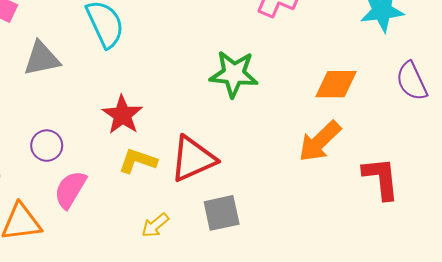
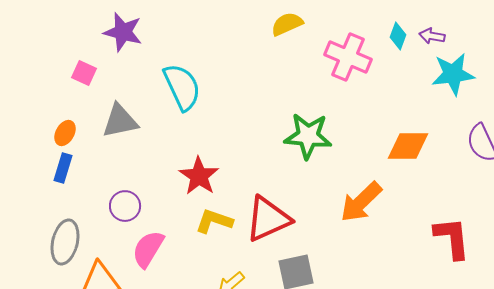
orange arrow: (320, 141) -> (361, 202), moved

